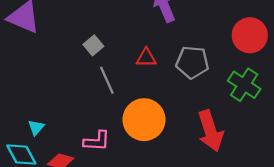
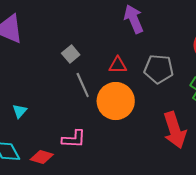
orange circle: (144, 120) -> (116, 101), moved
cyan triangle: (36, 128) -> (20, 111), moved

